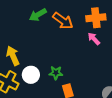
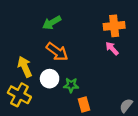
orange arrow: (63, 21) -> (57, 52), moved
white circle: (31, 75) -> (50, 79), moved

